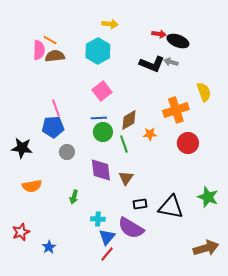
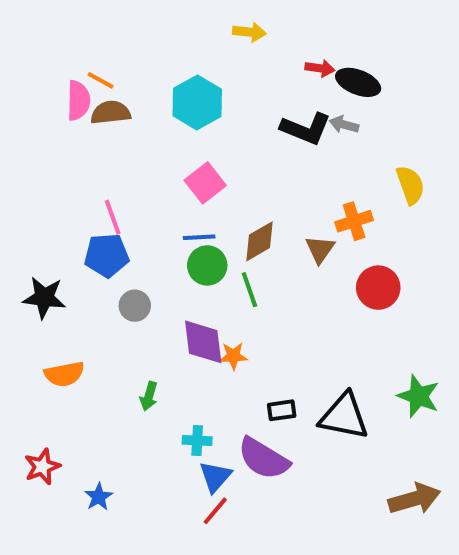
yellow arrow: (110, 24) -> (249, 32), moved
orange cross: (176, 110) -> (354, 221), size x0.7
orange star: (150, 134) -> (233, 356), moved
brown triangle: (126, 178) -> (320, 249), moved

